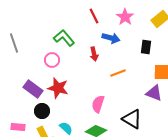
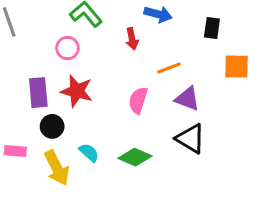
purple rectangle: (33, 89) -> (38, 93), turned 48
purple triangle: (154, 93) -> (187, 99), moved
pink semicircle: (98, 104) -> (138, 100), moved

